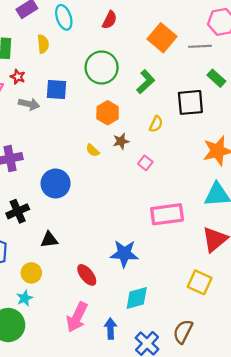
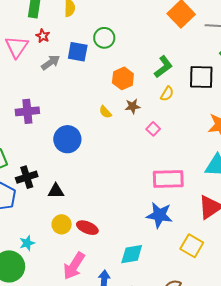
green circle: (102, 68) -> (104, 38), moved, size x0.7
green L-shape: (146, 82) -> (163, 67), moved
gray arrow: (29, 104) -> (51, 62), turned -54
black cross: (18, 211) -> (27, 177), moved
blue star: (124, 254) -> (159, 215), moved
yellow circle: (31, 273) -> (62, 224), moved
red ellipse: (87, 275) -> (87, 228), turned -35

